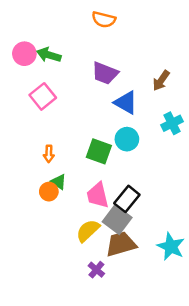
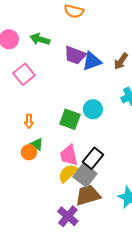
green arrow: (49, 55) -> (40, 39), moved
blue triangle: (126, 103) -> (92, 61), moved, turned -50
yellow semicircle: (88, 231) -> (68, 173), moved
purple cross: (96, 270) -> (68, 216), size x1.5

